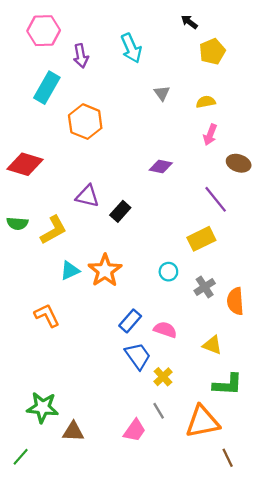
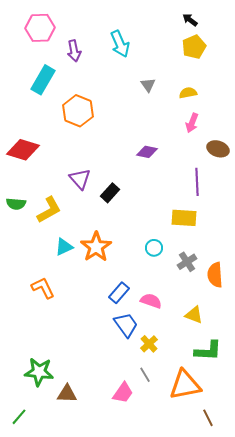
black arrow: (189, 22) -> (190, 20), moved
purple triangle: (87, 196) -> (80, 179), turned 35
purple line: (216, 199) -> (197, 182), turned 36
yellow rectangle: (201, 239) -> (184, 218), turned 30

